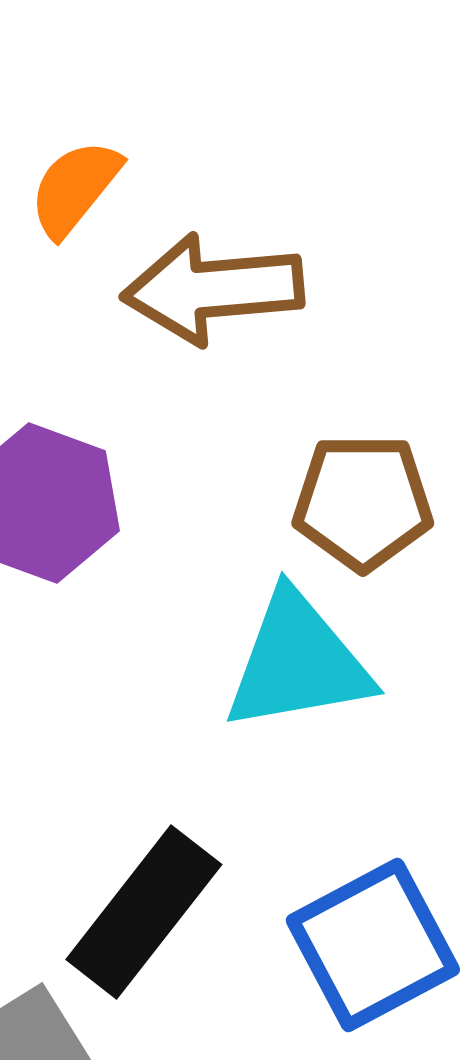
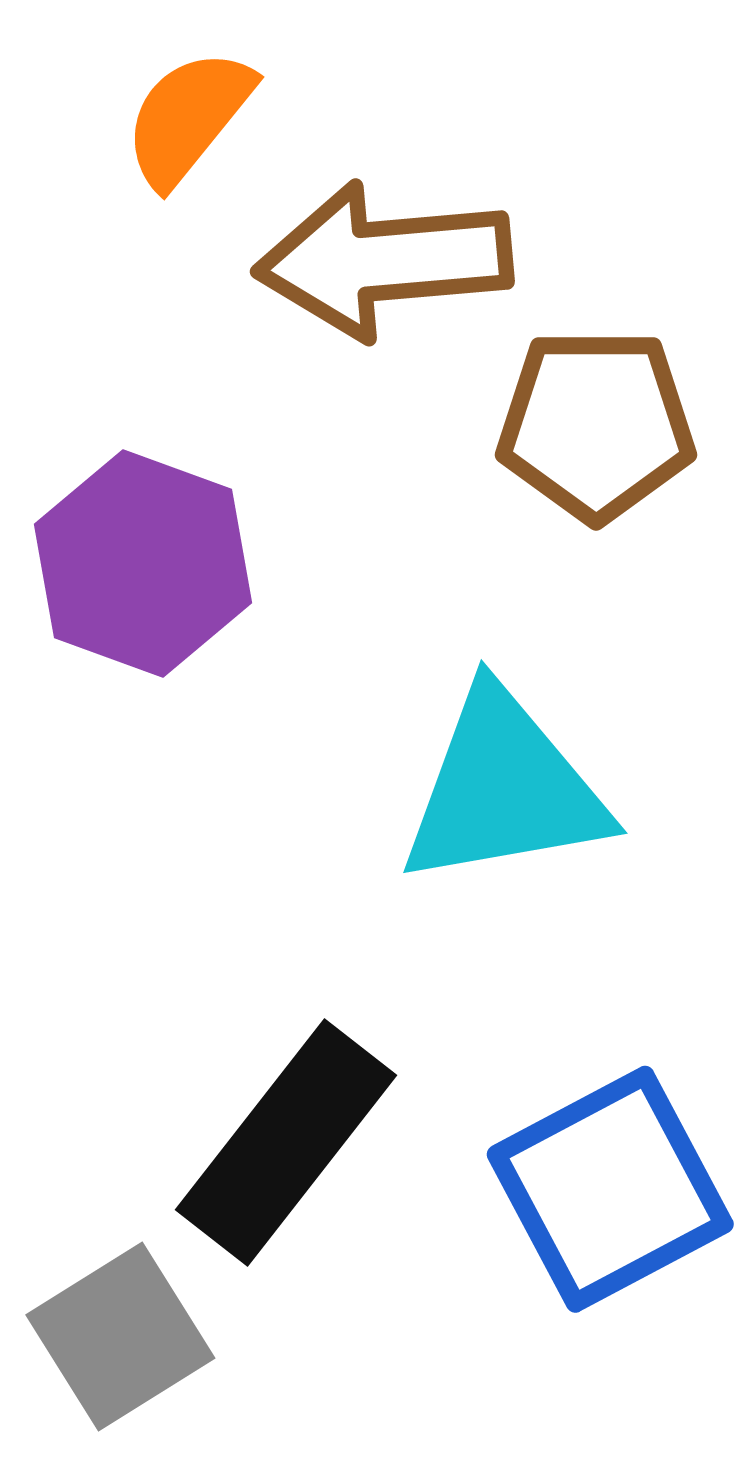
brown pentagon: (363, 502) -> (596, 425), moved

